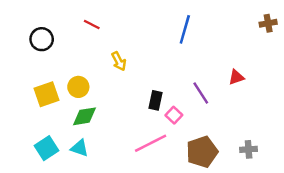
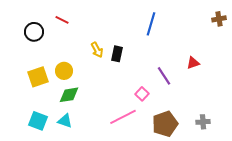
red line: (92, 24) -> (62, 20), moved
black rectangle: (155, 100) -> (117, 54), moved
cyan square: (47, 148) -> (38, 121), turned -36

